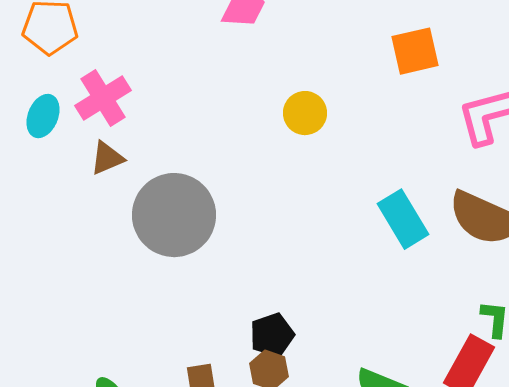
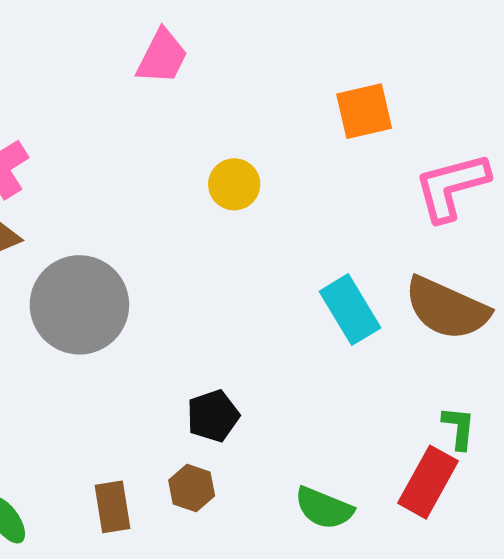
black pentagon: (272, 335) -> (213, 416), moved

